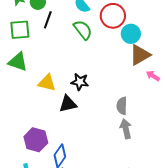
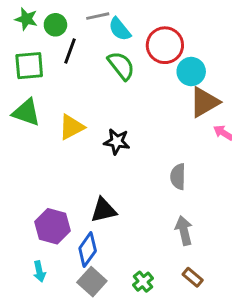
yellow triangle: (47, 83) -> (72, 127), moved, turned -42
black triangle: (68, 104) -> (104, 210), moved
gray arrow: (126, 129) -> (184, 231), moved

